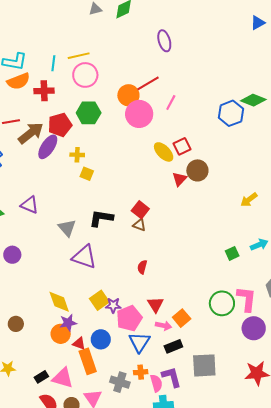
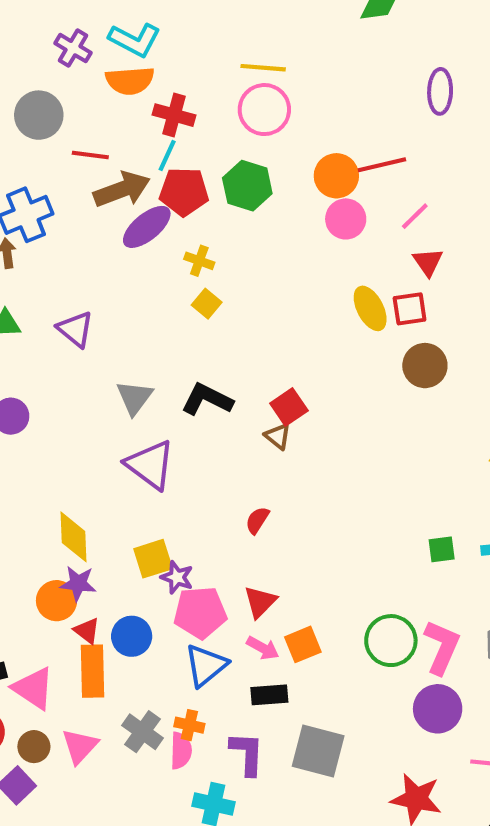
cyan line: (53, 63) -> (167, 156), moved
pink circle: (139, 114) -> (346, 219), size x0.7
red triangle: (179, 179) -> (428, 262), moved, turned -35
pink semicircle: (156, 383) -> (181, 751), moved

